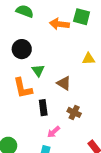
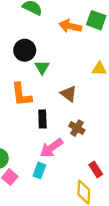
green triangle: (38, 71) -> (42, 67), moved
pink arrow: (54, 132) -> (51, 148), size x1.5

